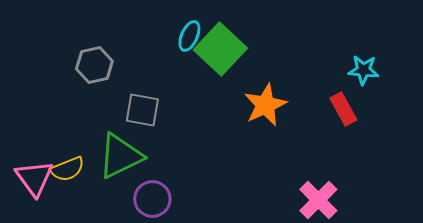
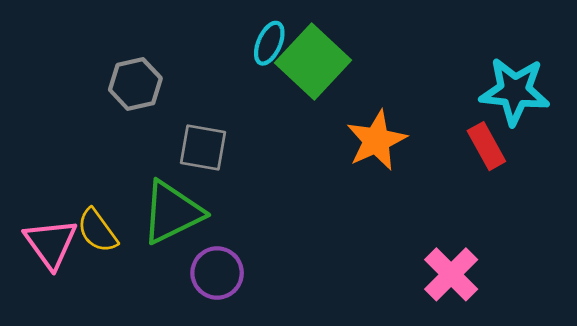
cyan star: (363, 70) -> (515, 91), size x1.6
yellow semicircle: (67, 169) -> (97, 231), turned 76

